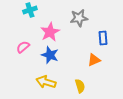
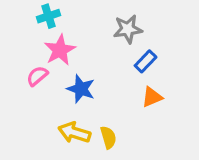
pink star: (50, 32) -> (60, 50), moved
blue rectangle: (103, 38) -> (146, 61), moved, turned 48
yellow semicircle: (80, 86) -> (108, 137), moved

